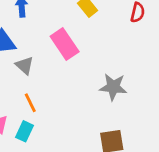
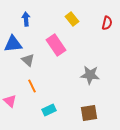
cyan rectangle: (24, 131) -> (49, 110), moved, turned 40

